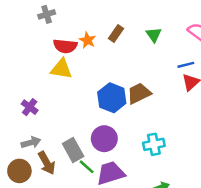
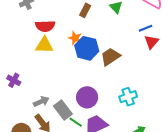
orange star: (88, 40) -> (75, 38), moved
blue hexagon: (112, 98) -> (87, 48), moved
purple cross: (30, 107) -> (14, 80), moved
gray arrow: (31, 142) -> (41, 101), moved

